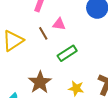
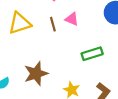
green rectangle: (67, 53) -> (92, 54), moved

